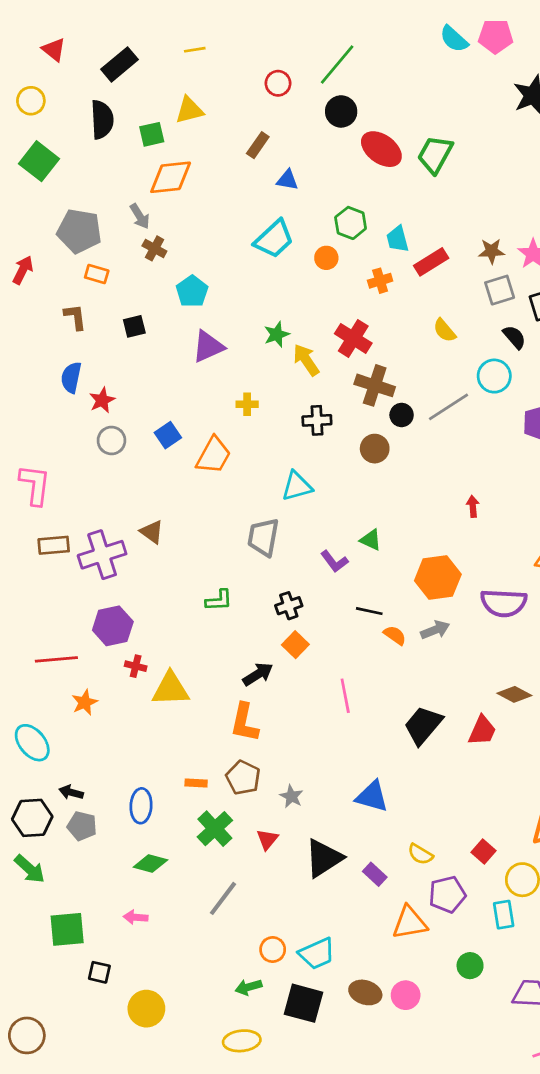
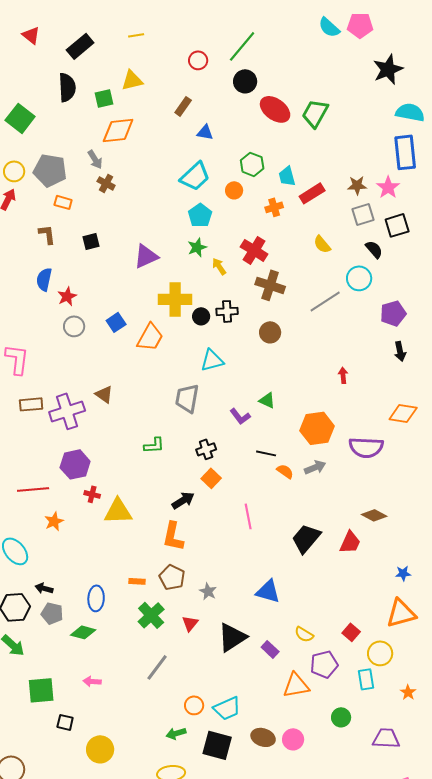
yellow circle: (31, 101) -> (14, 171), moved
cyan pentagon: (192, 291) -> (200, 215), moved
yellow arrow: (306, 360) -> (219, 266), size x0.7
yellow cross: (247, 404) -> (175, 299), size x2.0
black circle: (402, 415) -> (201, 316), moved
green diamond: (150, 864) -> (83, 632), moved

